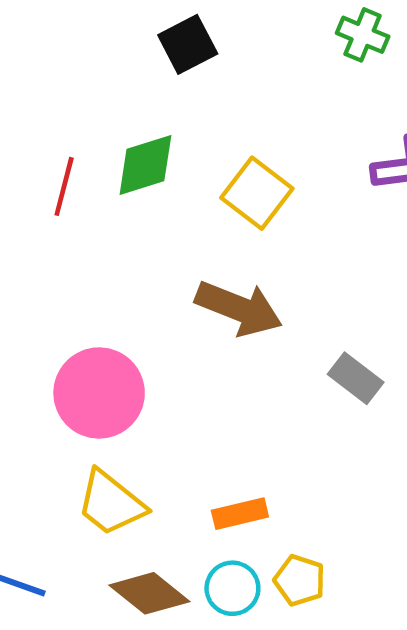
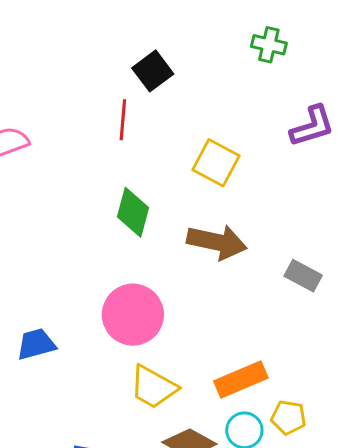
green diamond: (145, 165) -> (133, 212), moved, turned -48
red line: (64, 186) -> (123, 120), moved
orange rectangle: (240, 514) -> (241, 379), size x1.4

